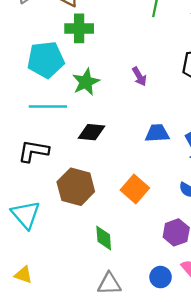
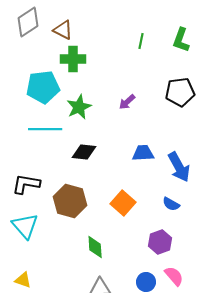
purple arrow: (139, 76) -> (127, 102), turned 78
black L-shape: (33, 151) -> (26, 184), moved

